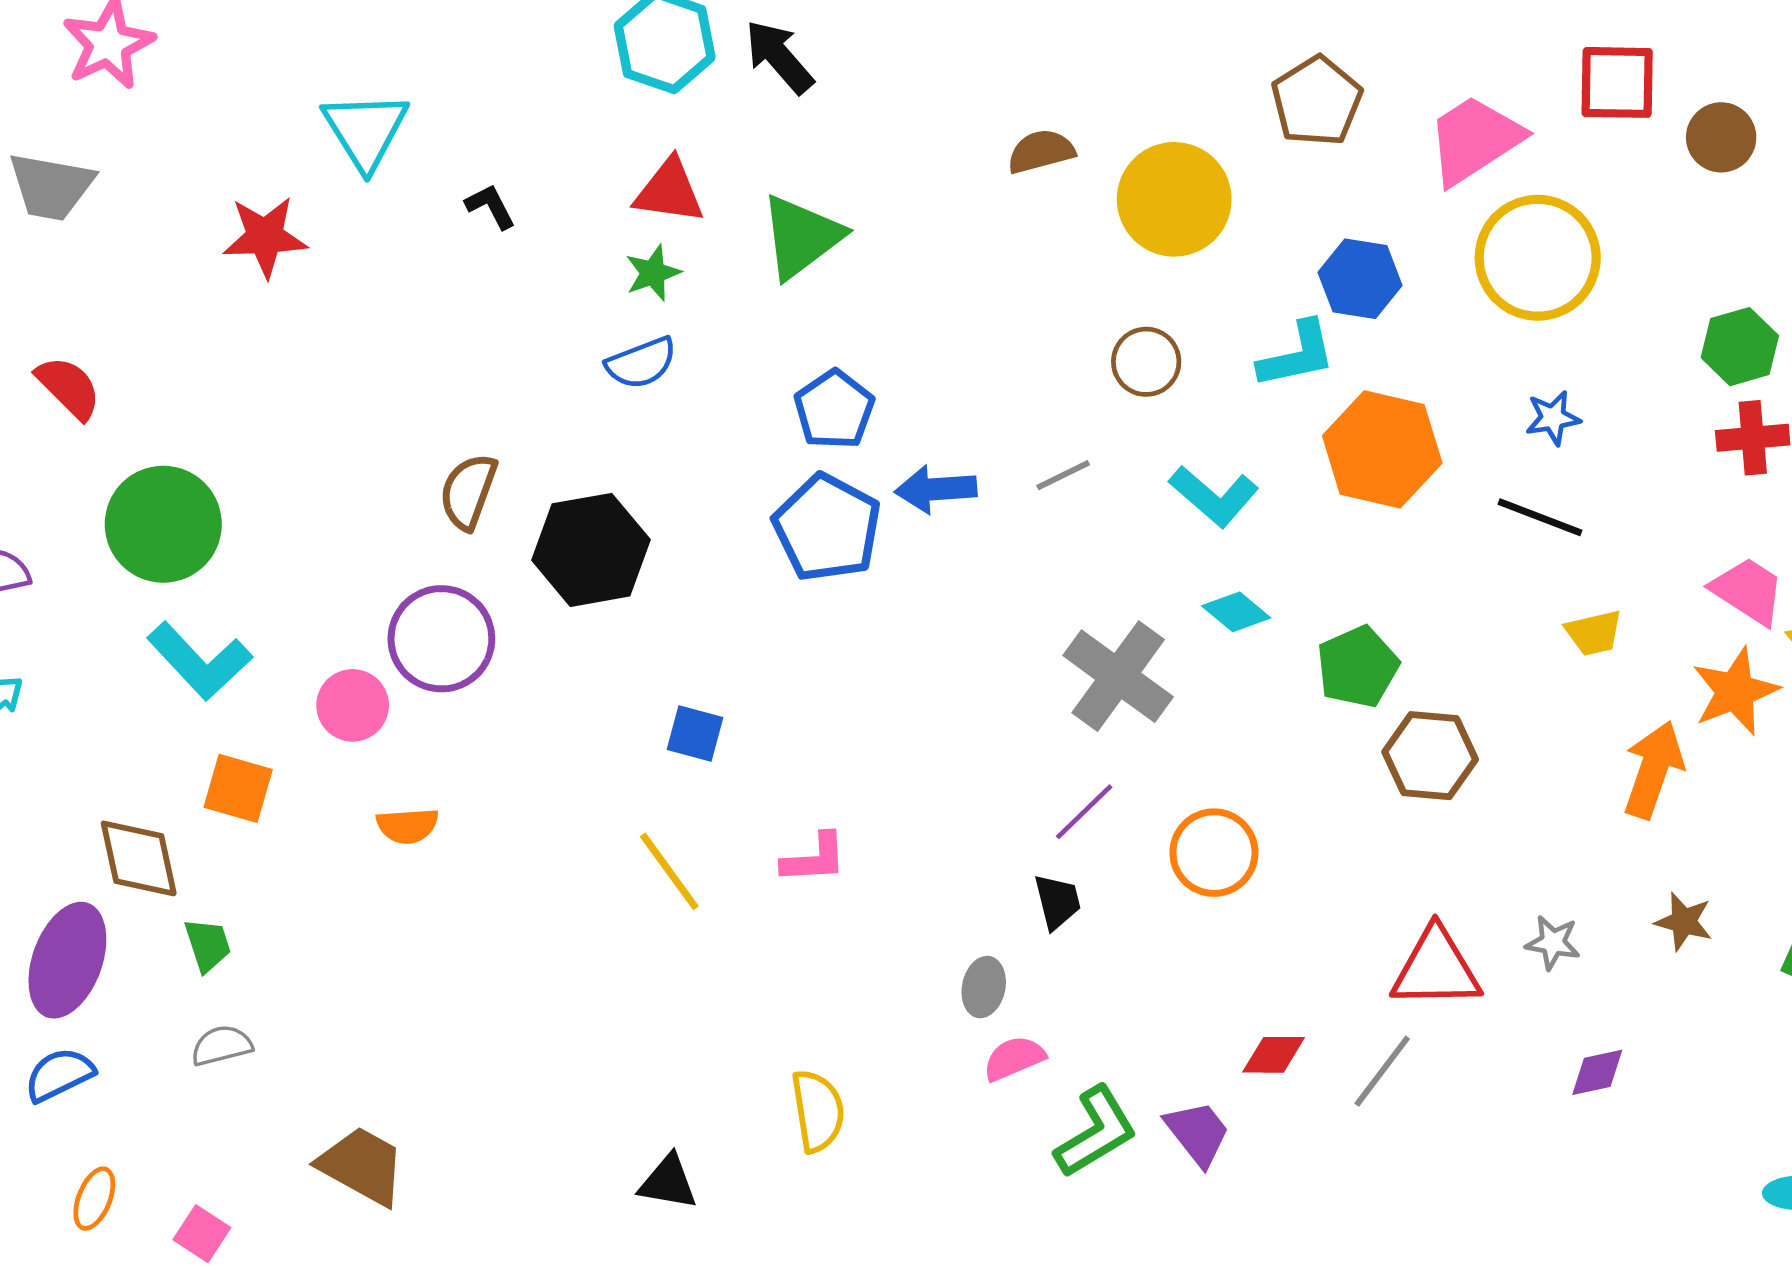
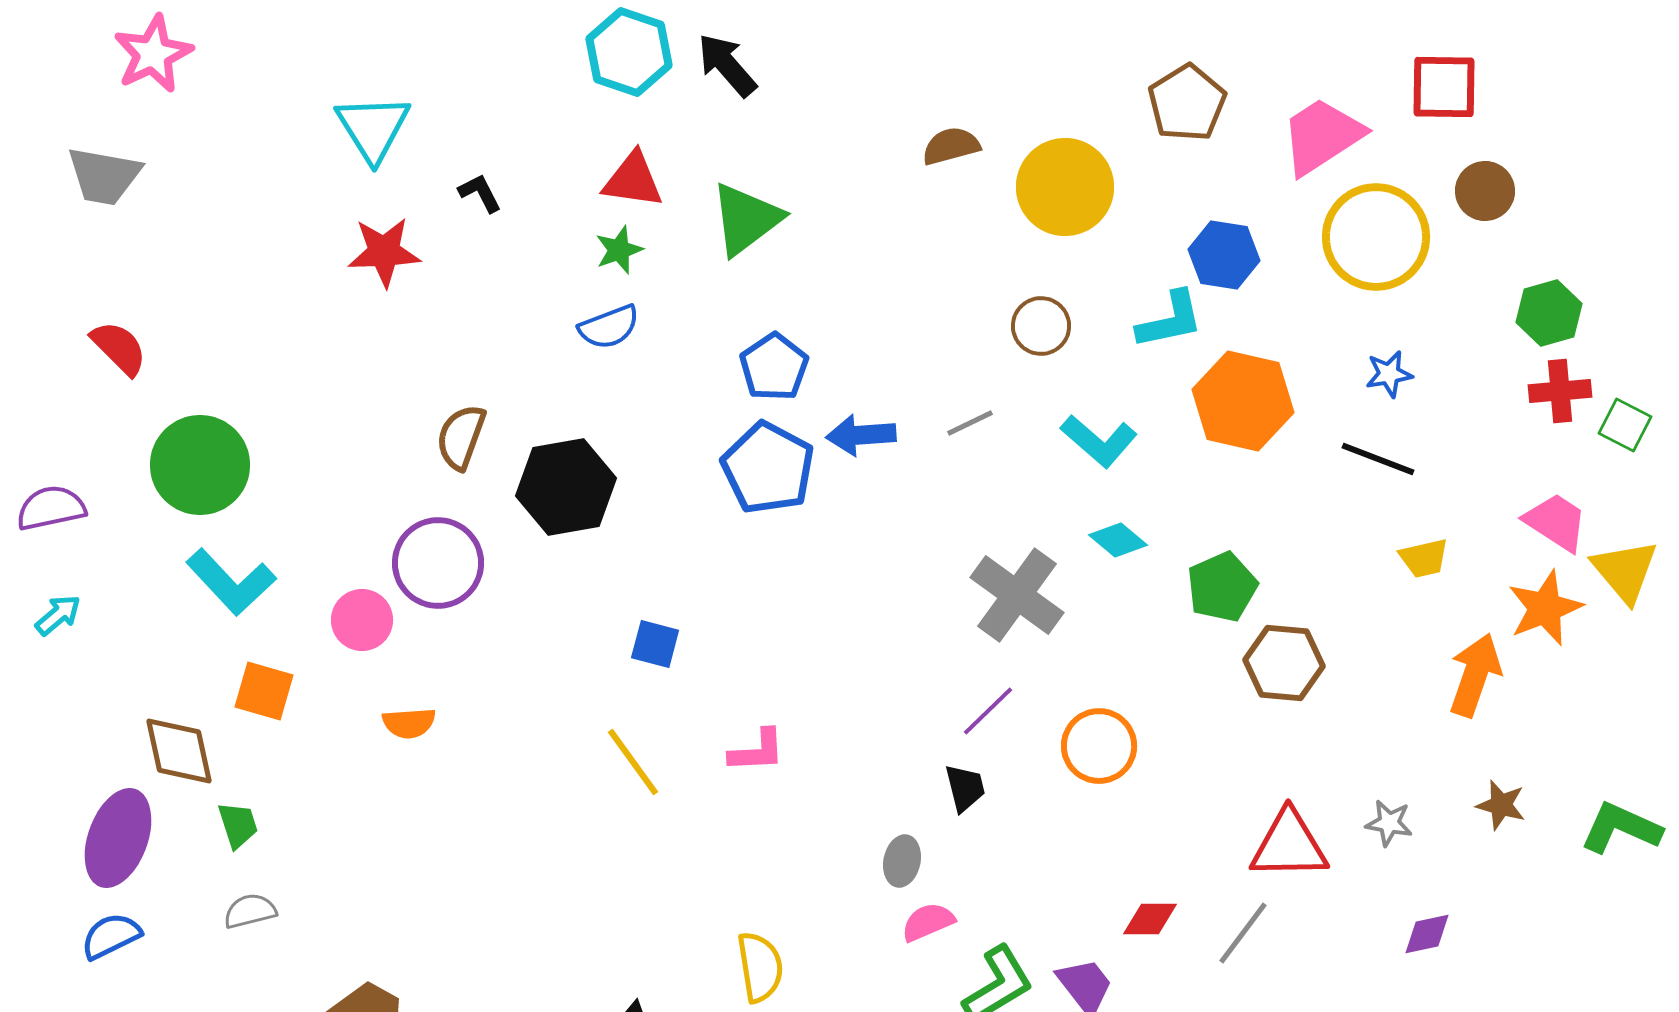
brown circle: (1721, 137) -> (1485, 191), moved
red star: (265, 237) -> (384, 252), moved

